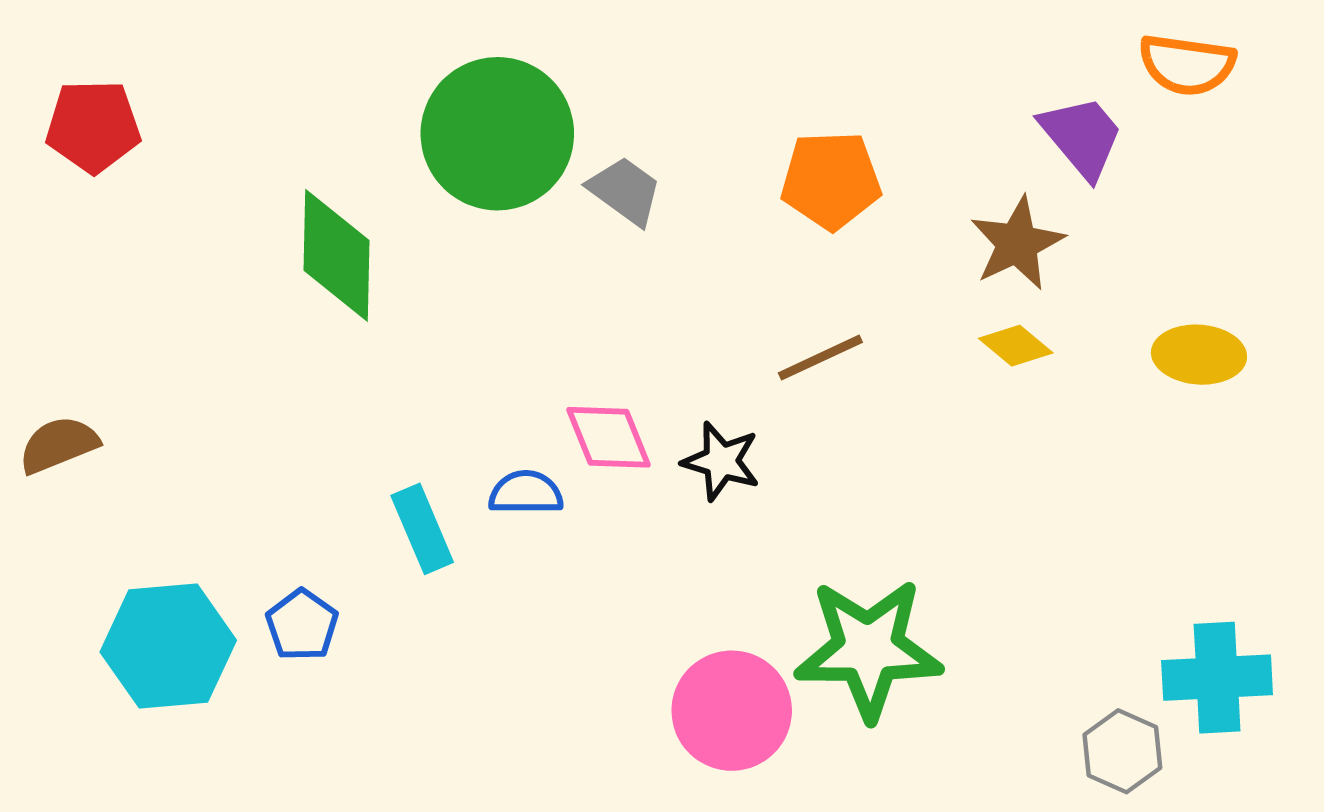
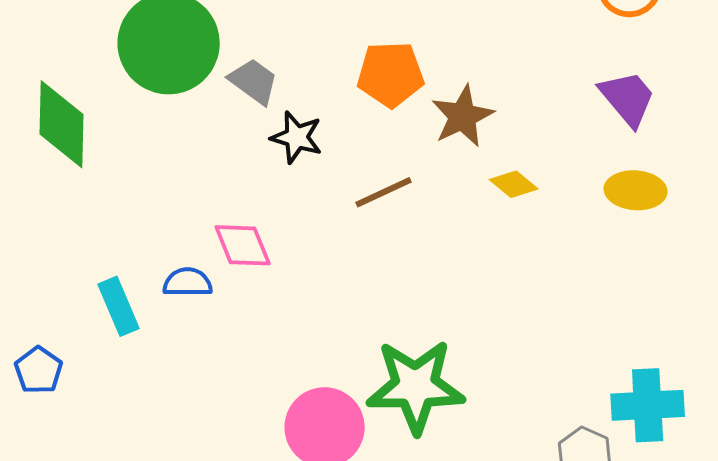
purple trapezoid: (1082, 137) -> (628, 98), moved
brown star: (1017, 243) -> (463, 116), moved
black star: (721, 461) -> (297, 137), moved

